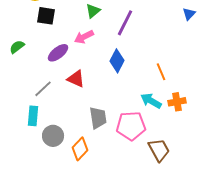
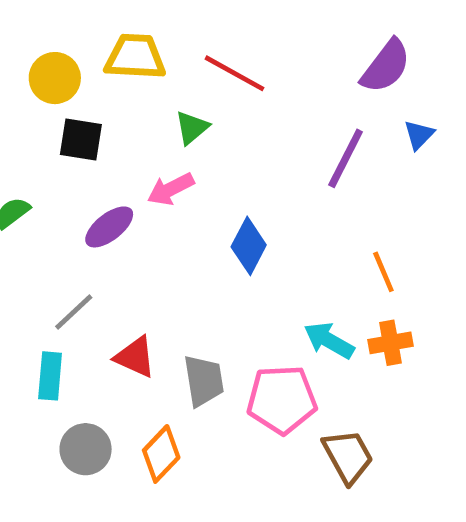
purple line: (125, 23) -> (346, 158), moved
orange line: (161, 72) -> (383, 272), moved
red triangle: (76, 79) -> (135, 357), moved
gray circle: (53, 136) -> (86, 449), moved

